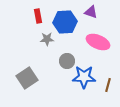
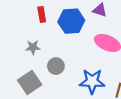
gray star: (47, 39) -> (33, 47), moved
gray circle: (67, 61) -> (56, 66), moved

